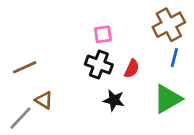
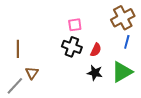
brown line: (25, 67) -> (18, 49), turned -66
brown triangle: (44, 100) -> (32, 73), turned 32
black star: (114, 100) -> (95, 73), moved

